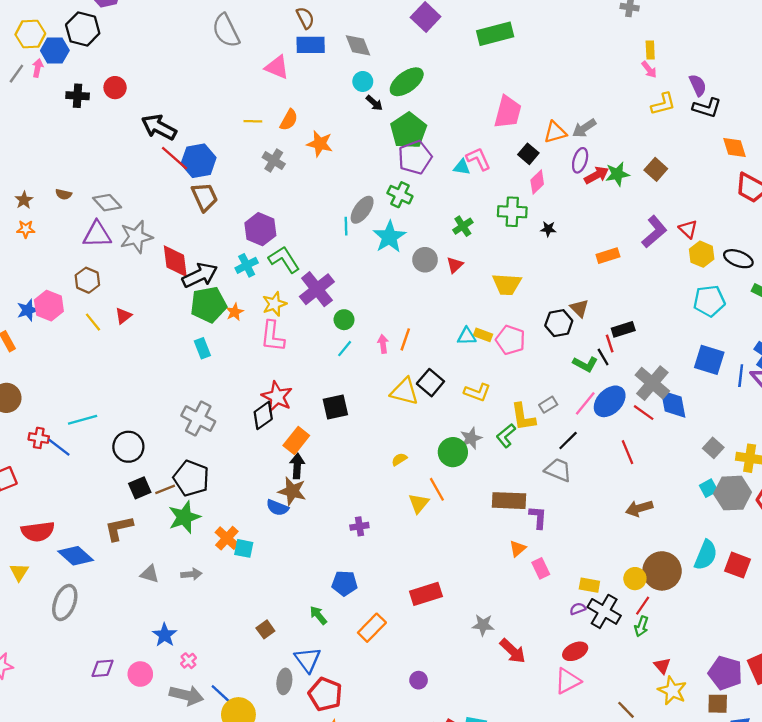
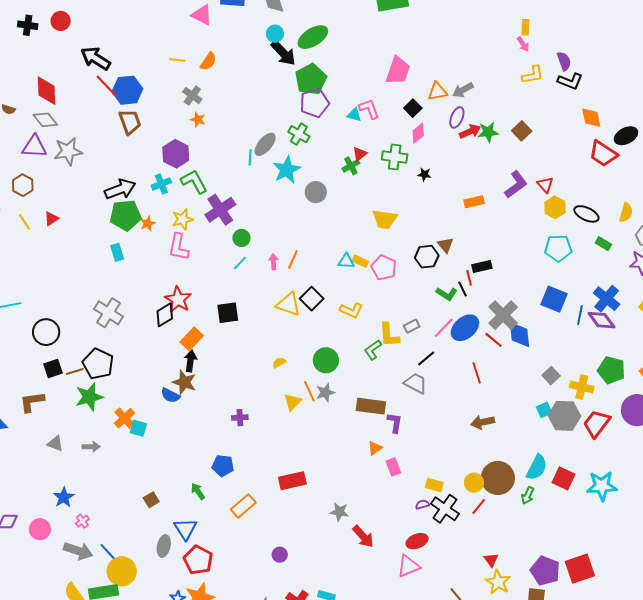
black arrow: (374, 103) -> (283, 53), size x1.8
orange star: (320, 144) -> (198, 120), moved, size x0.7
red diamond: (175, 261) -> (46, 91), moved
red triangle: (455, 265) -> (360, 154), moved
gray star: (471, 438) -> (325, 392), moved
green arrow: (641, 626) -> (528, 495), moved

